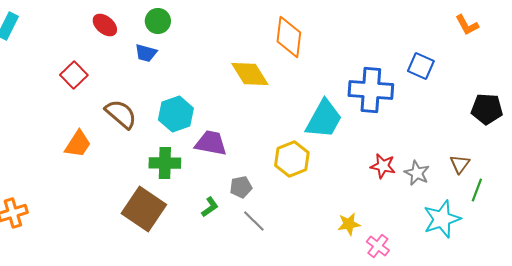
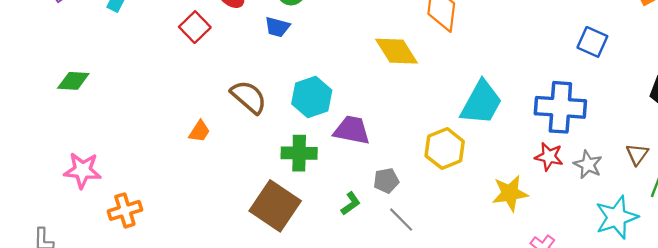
red square: (74, 75) -> (195, 27), moved
blue cross: (371, 90) -> (560, 107), moved
orange trapezoid: (78, 144) -> (199, 131), size x0.7
yellow star: (349, 224) -> (510, 193), moved, size x1.4

